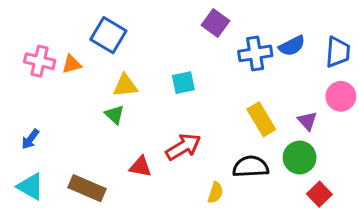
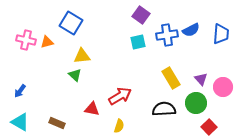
cyan square: (183, 83) -> (138, 42), moved
pink circle: (341, 96) -> (223, 87), moved
brown rectangle: (87, 188) -> (57, 123), size x0.7
yellow semicircle: (215, 193) -> (119, 126), moved

